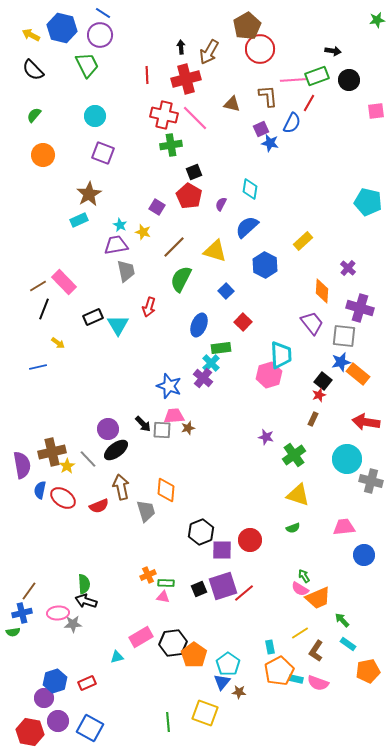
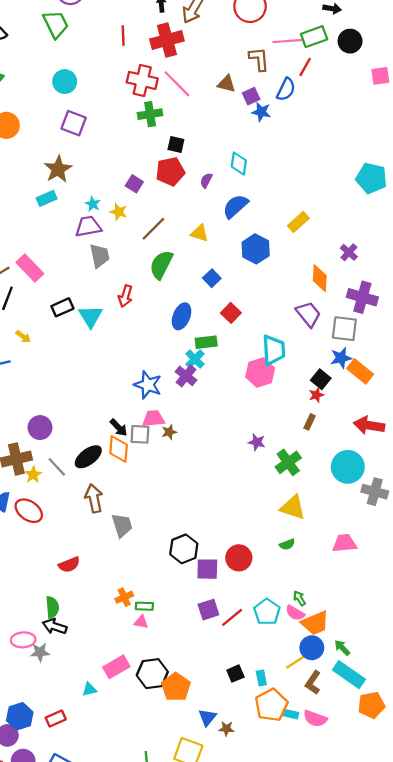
brown triangle: (232, 104) -> (226, 84), moved
black square: (194, 172) -> (176, 144), turned 35
red pentagon: (189, 196) -> (170, 171), turned 30
yellow triangle: (215, 251) -> (199, 233), size x0.7
purple circle: (108, 429) -> (40, 428), moved
orange diamond: (166, 490) -> (119, 449), moved
red semicircle: (99, 506) -> (69, 565), moved
blue circle: (364, 555) -> (312, 648), moved
purple square: (223, 586) -> (208, 610), size x0.7
black square: (199, 589) -> (235, 674), moved
cyan rectangle: (348, 644) -> (349, 675), size x1.8
cyan pentagon: (228, 664) -> (267, 612), moved

